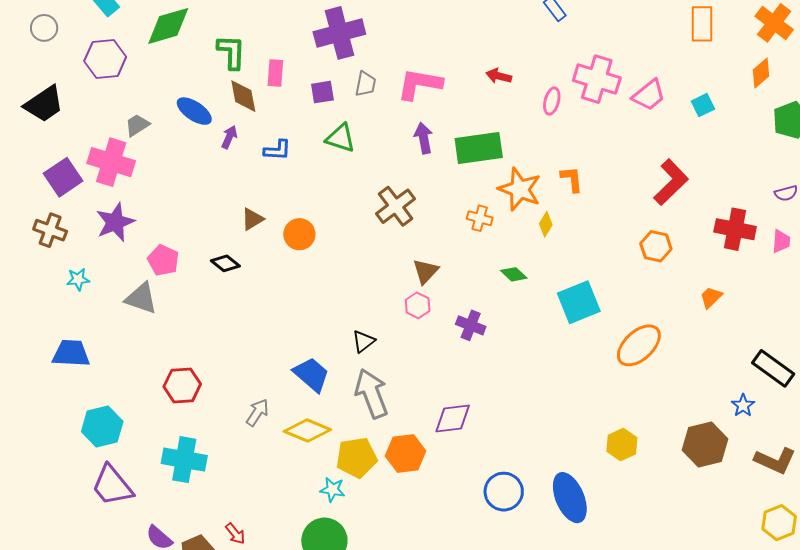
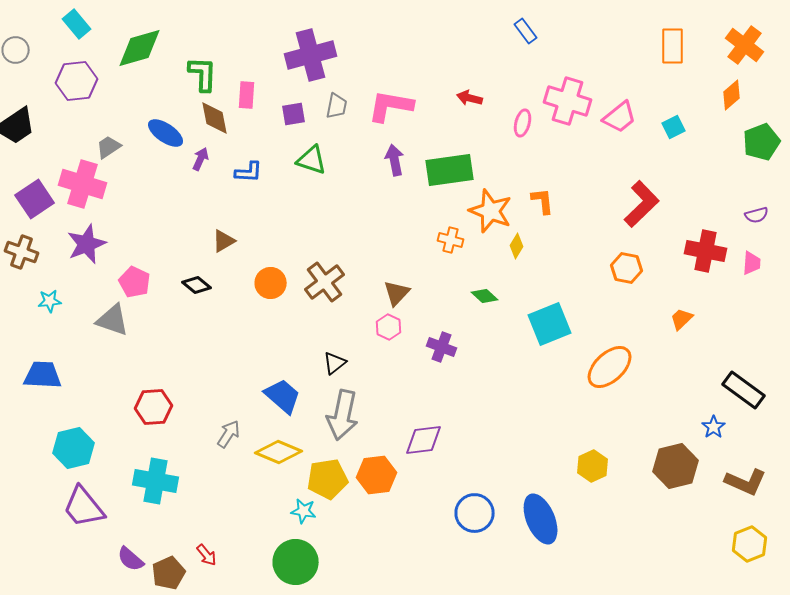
brown cross: (396, 206) -> (325, 282), moved
orange circle: (299, 234) -> (271, 283), moved
gray arrow: (372, 393) -> (343, 415), turned -147

